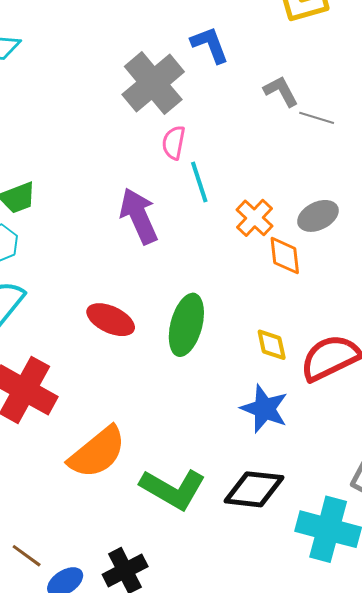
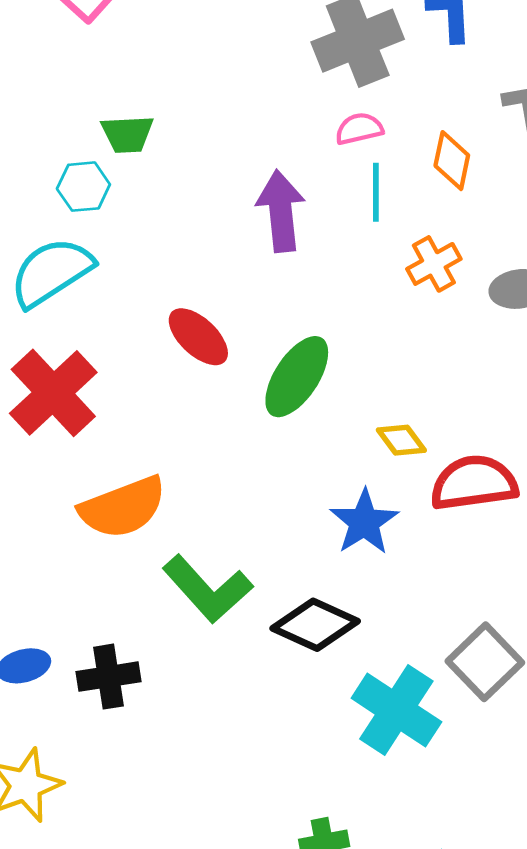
pink semicircle: (174, 143) -> (359, 129), turned 48
orange diamond: (285, 256) -> (452, 161), moved
yellow diamond: (272, 345) -> (401, 440), turned -42

